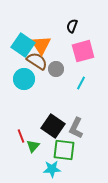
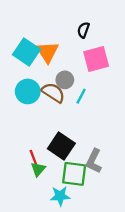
brown semicircle: (37, 61) -> (53, 93), moved
cyan line: (81, 83) -> (81, 96), moved
gray L-shape: (76, 128) -> (94, 161), moved
red line: (21, 136) -> (33, 158), moved

